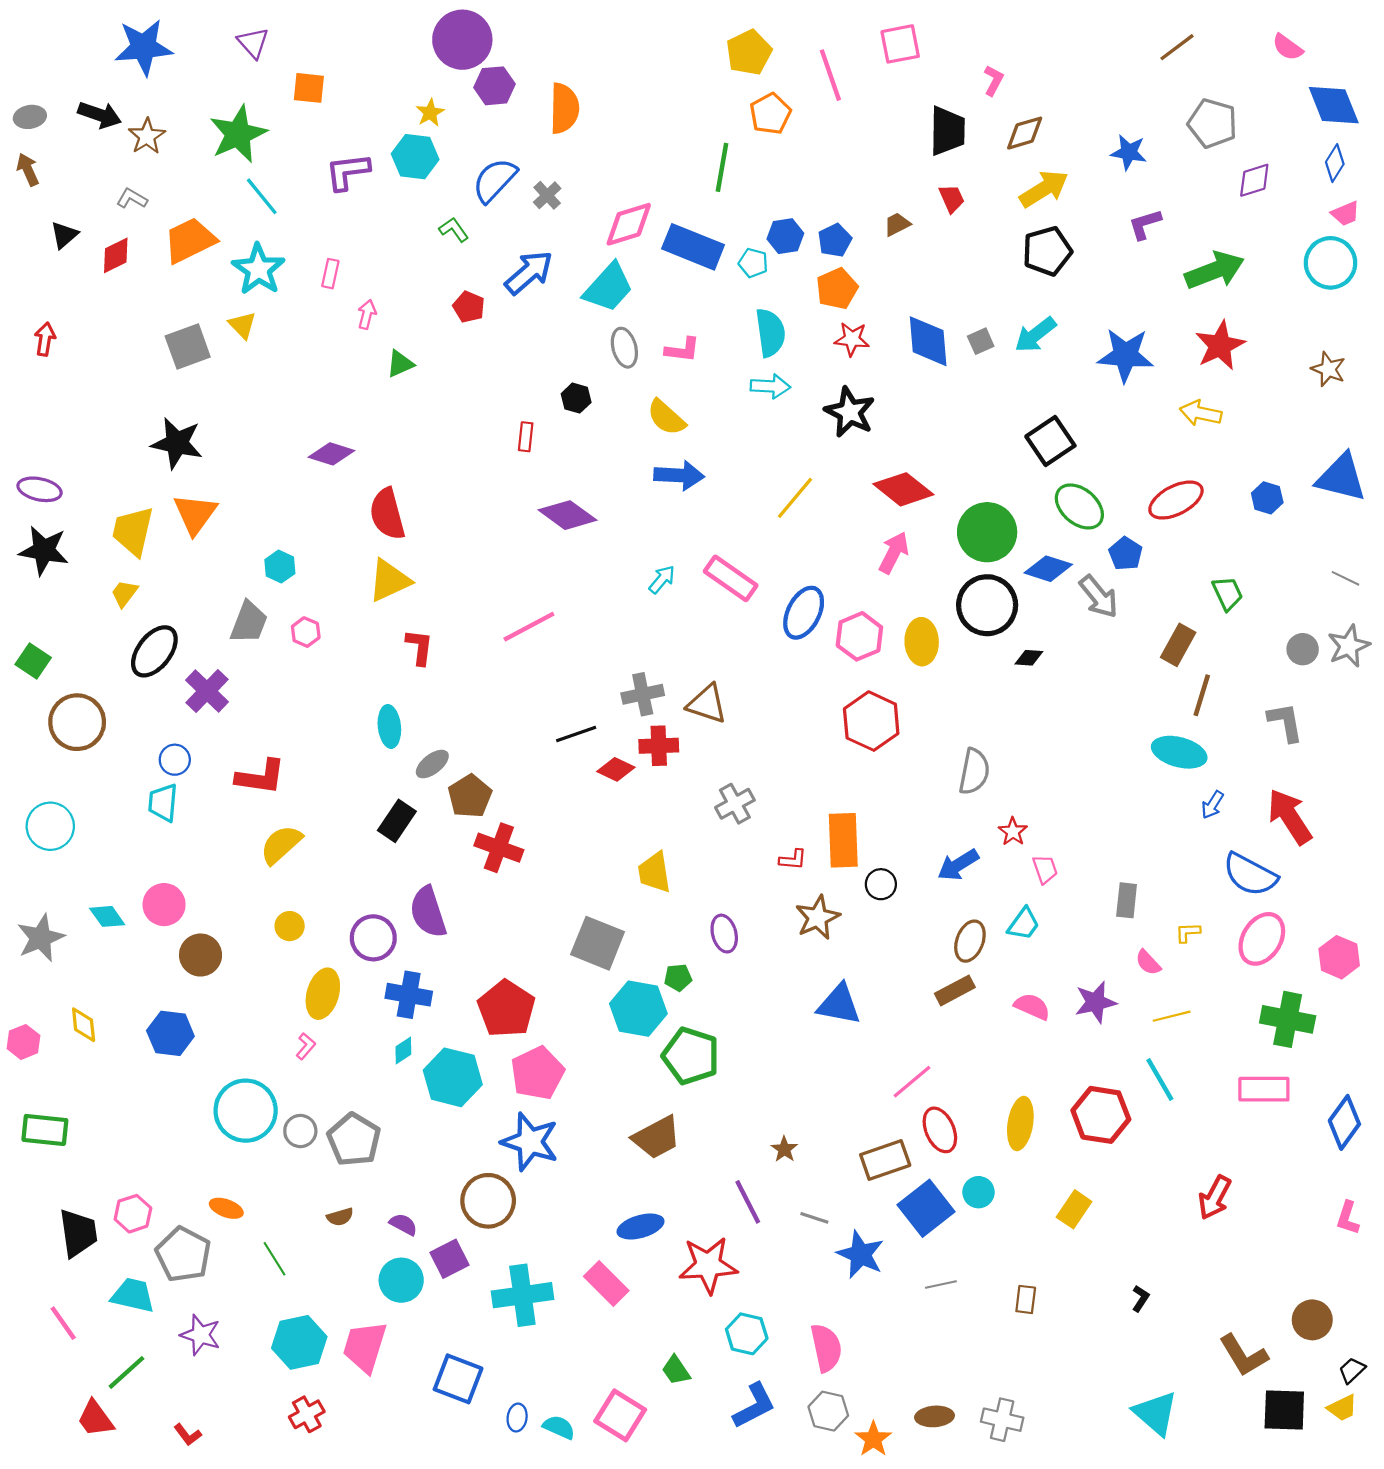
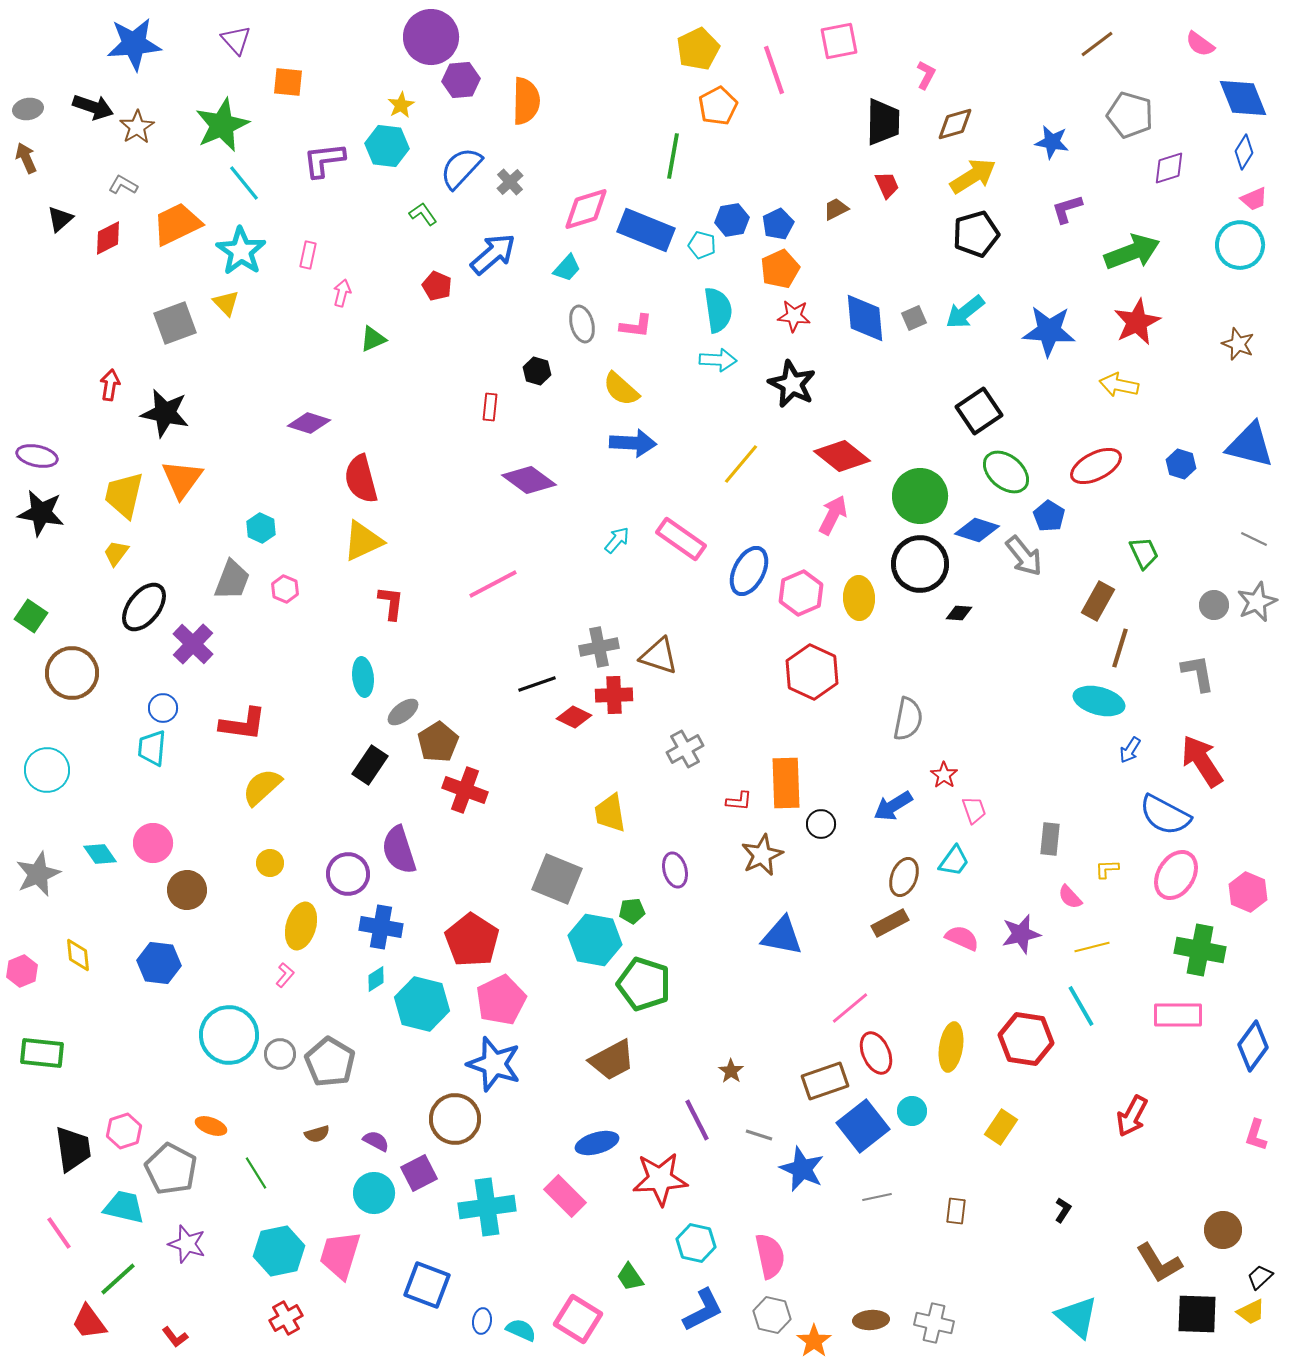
cyan trapezoid: (608, 288) -> (567, 268), size x0.6
red arrow: (45, 339) -> (110, 385), moved

